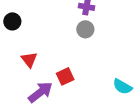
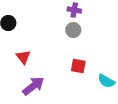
red square: (65, 76) -> (78, 66), moved, turned 35

